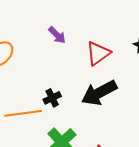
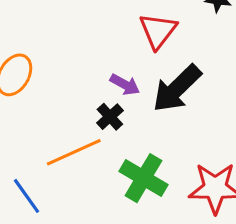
purple arrow: (57, 35) -> (125, 85), moved

